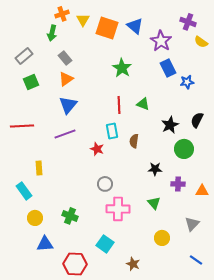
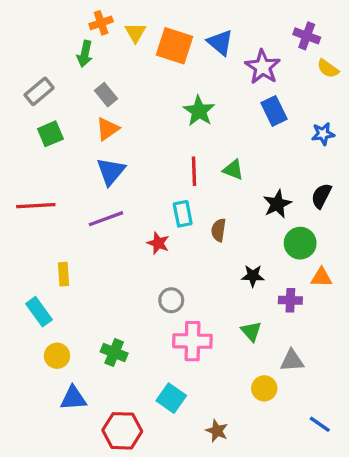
blue star: (187, 82) -> (323, 134), moved
orange triangle: (202, 191) -> (321, 277), moved
gray triangle: (192, 224) -> (292, 361), moved, turned 42

